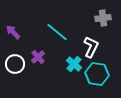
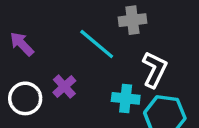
gray cross: (103, 18) -> (132, 20), moved
cyan cross: (74, 64) -> (126, 98), turned -35

